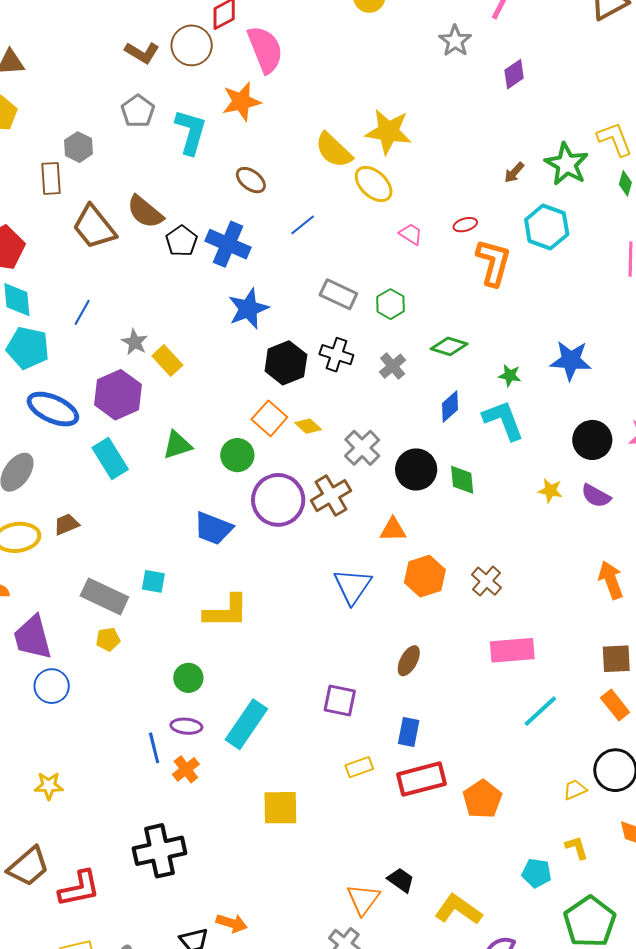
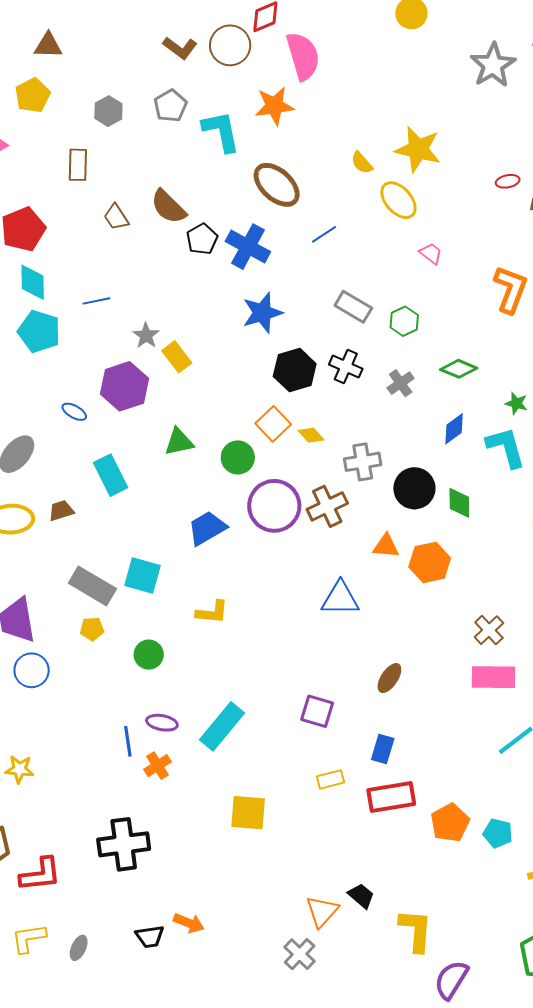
gray star: (455, 41) -> (493, 65), size x1.4
cyan L-shape: (191, 132) -> (221, 131), turned -33
gray hexagon: (79, 147) -> (108, 111), moved
yellow semicircle: (334, 150) -> (362, 163), size x0.6
brown ellipse: (251, 180) -> (277, 185), size x1.6
red ellipse: (465, 225) -> (508, 181), moved
brown trapezoid: (94, 227) -> (116, 217), size x0.6
blue line: (82, 312) -> (96, 301), turned 44
blue ellipse: (53, 409) -> (74, 412), moved, size x0.5
gray cross: (362, 448) -> (363, 462), turned 30
cyan rectangle: (110, 459) -> (111, 475), moved
blue trapezoid: (213, 528) -> (207, 528), turned 123
orange hexagon: (425, 576) -> (430, 562), moved
cyan square: (153, 581) -> (143, 575), size x1.5
brown cross: (486, 581) -> (489, 630), moved
blue triangle: (352, 586) -> (340, 599), turned 51
yellow L-shape: (226, 612) -> (212, 612), size x0.7
green circle: (188, 678) -> (149, 655), moved
cyan pentagon: (537, 873) -> (498, 833), moved
yellow L-shape: (458, 910) -> (416, 930), turned 54

